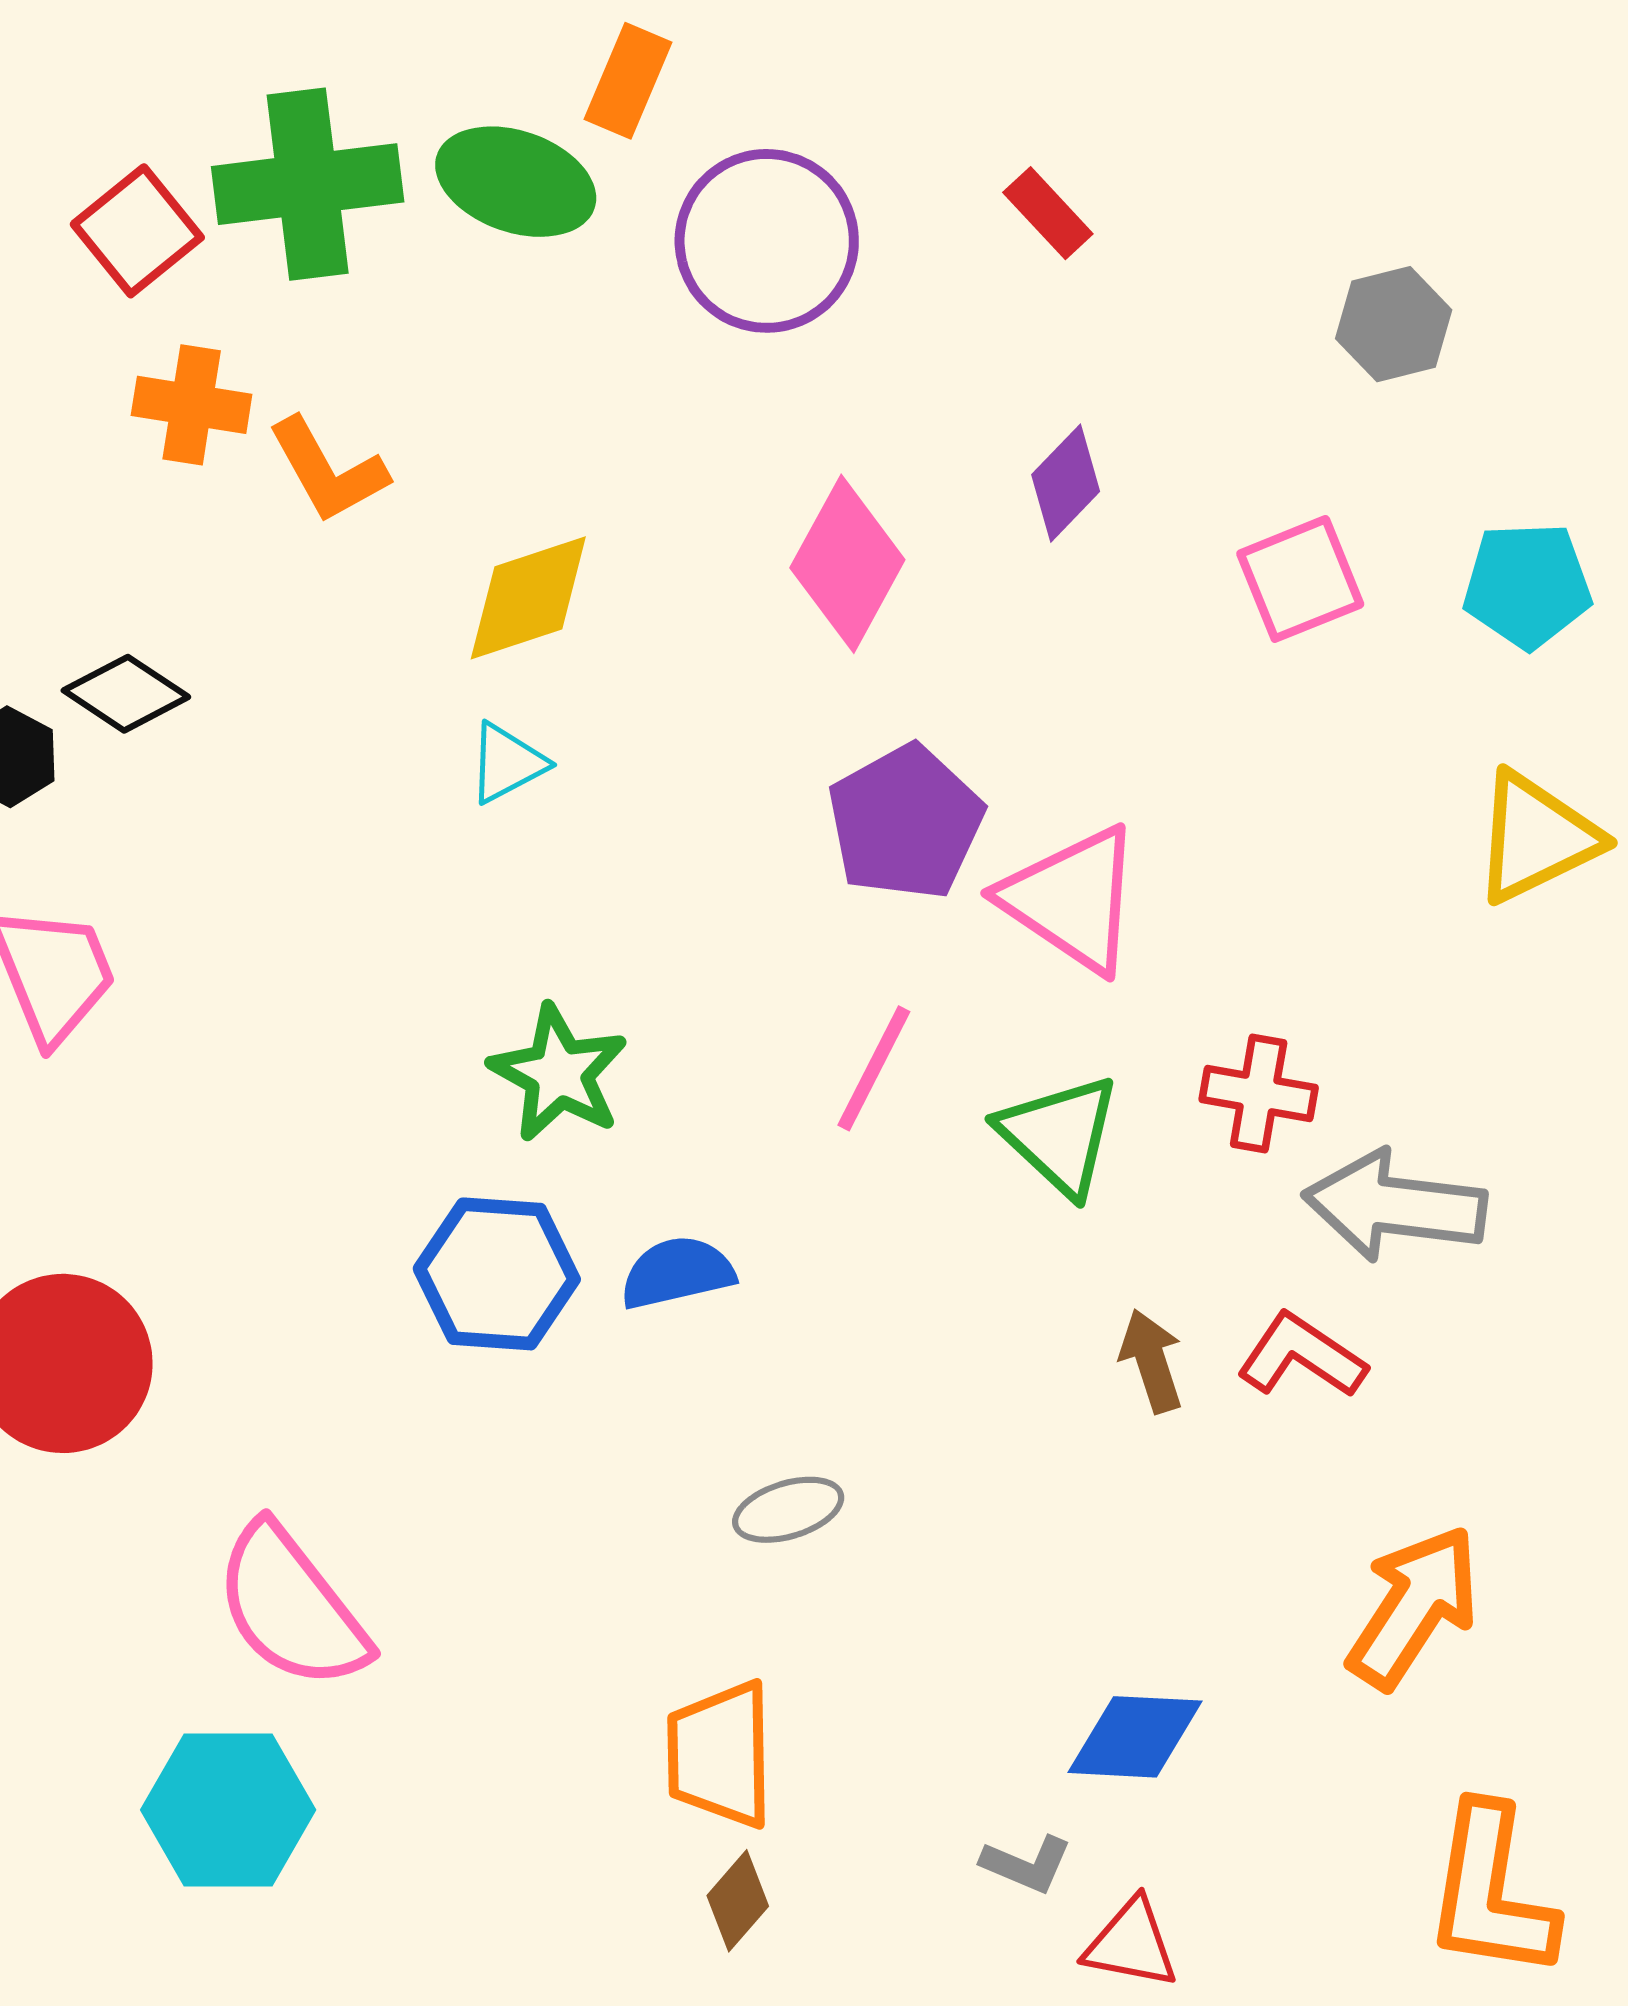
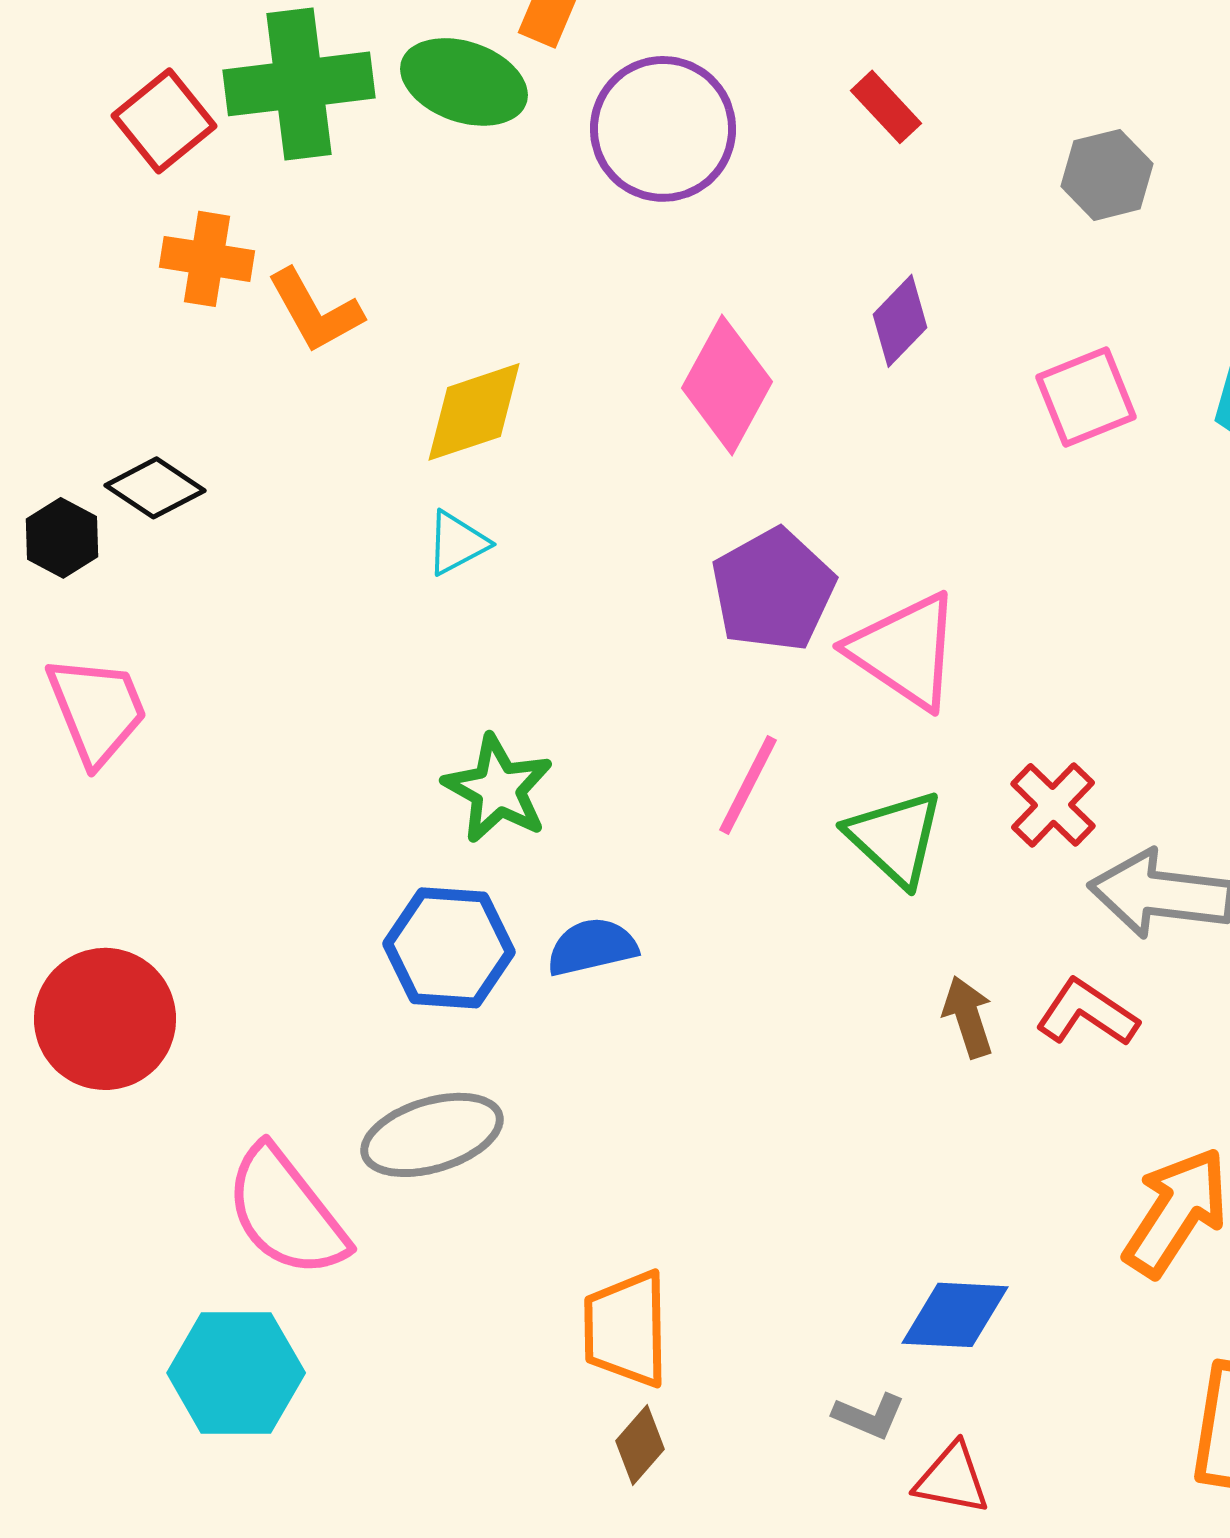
gray hexagon: (1394, 324) -> (1107, 175), moved
red cross: (1259, 1094) -> (1053, 805), turned 34
gray ellipse: (788, 1510) -> (432, 1135), moved, size x1.6

